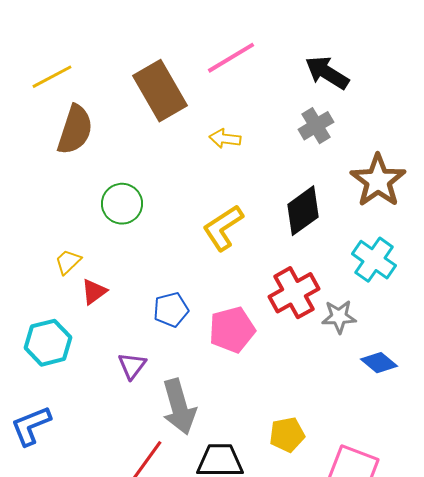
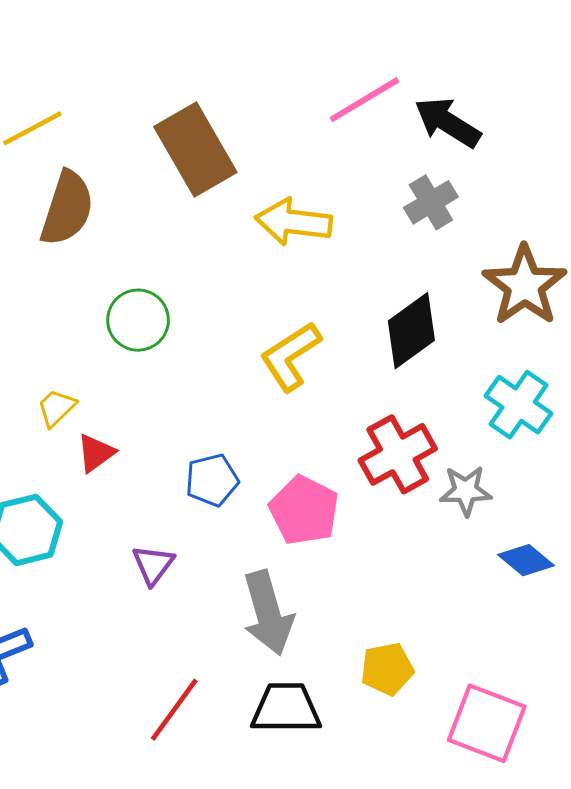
pink line: (231, 58) -> (365, 100), moved
yellow arrow: (225, 139) -> (294, 222), size x1.6
pink pentagon: (232, 330) -> (304, 510), turned -30
gray arrow: (179, 407) -> (268, 613), moved

